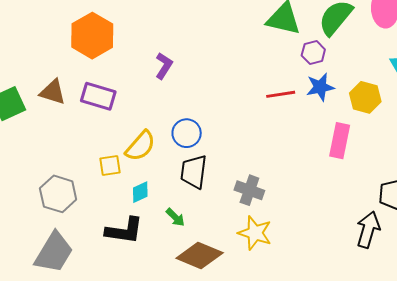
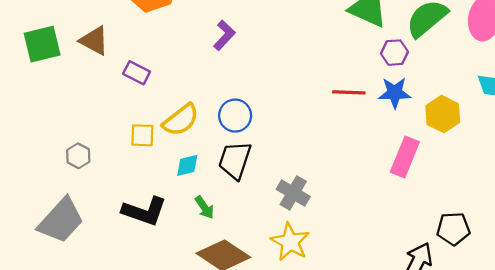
purple rectangle: (98, 96) -> (137, 73), moved, size x0.7
cyan diamond: (140, 192) -> (187, 165), moved
gray hexagon: (58, 194) -> (78, 156), size x0.6

